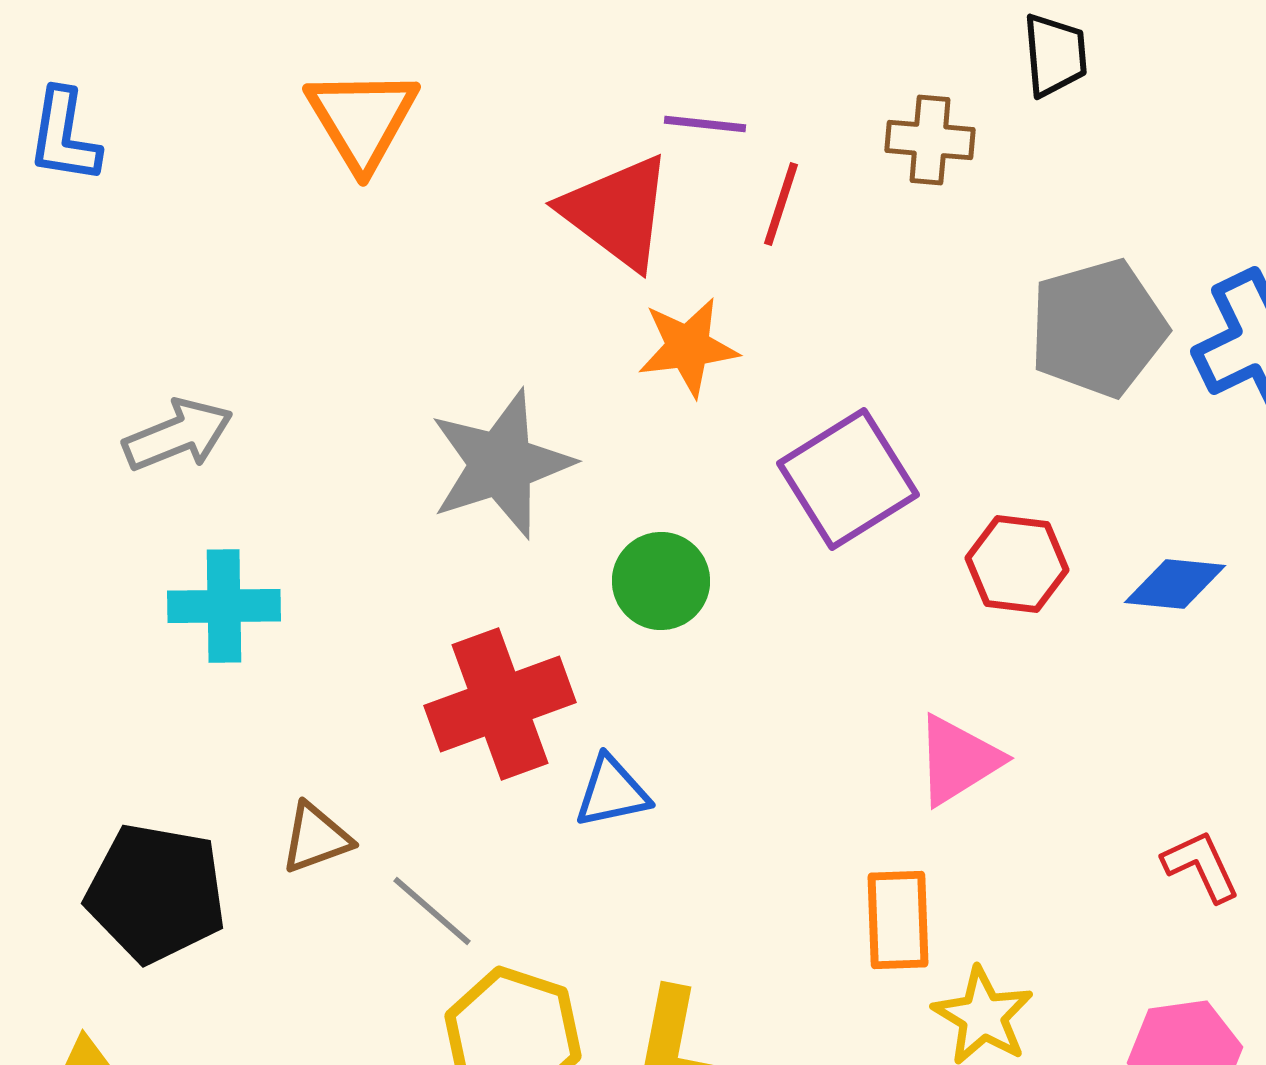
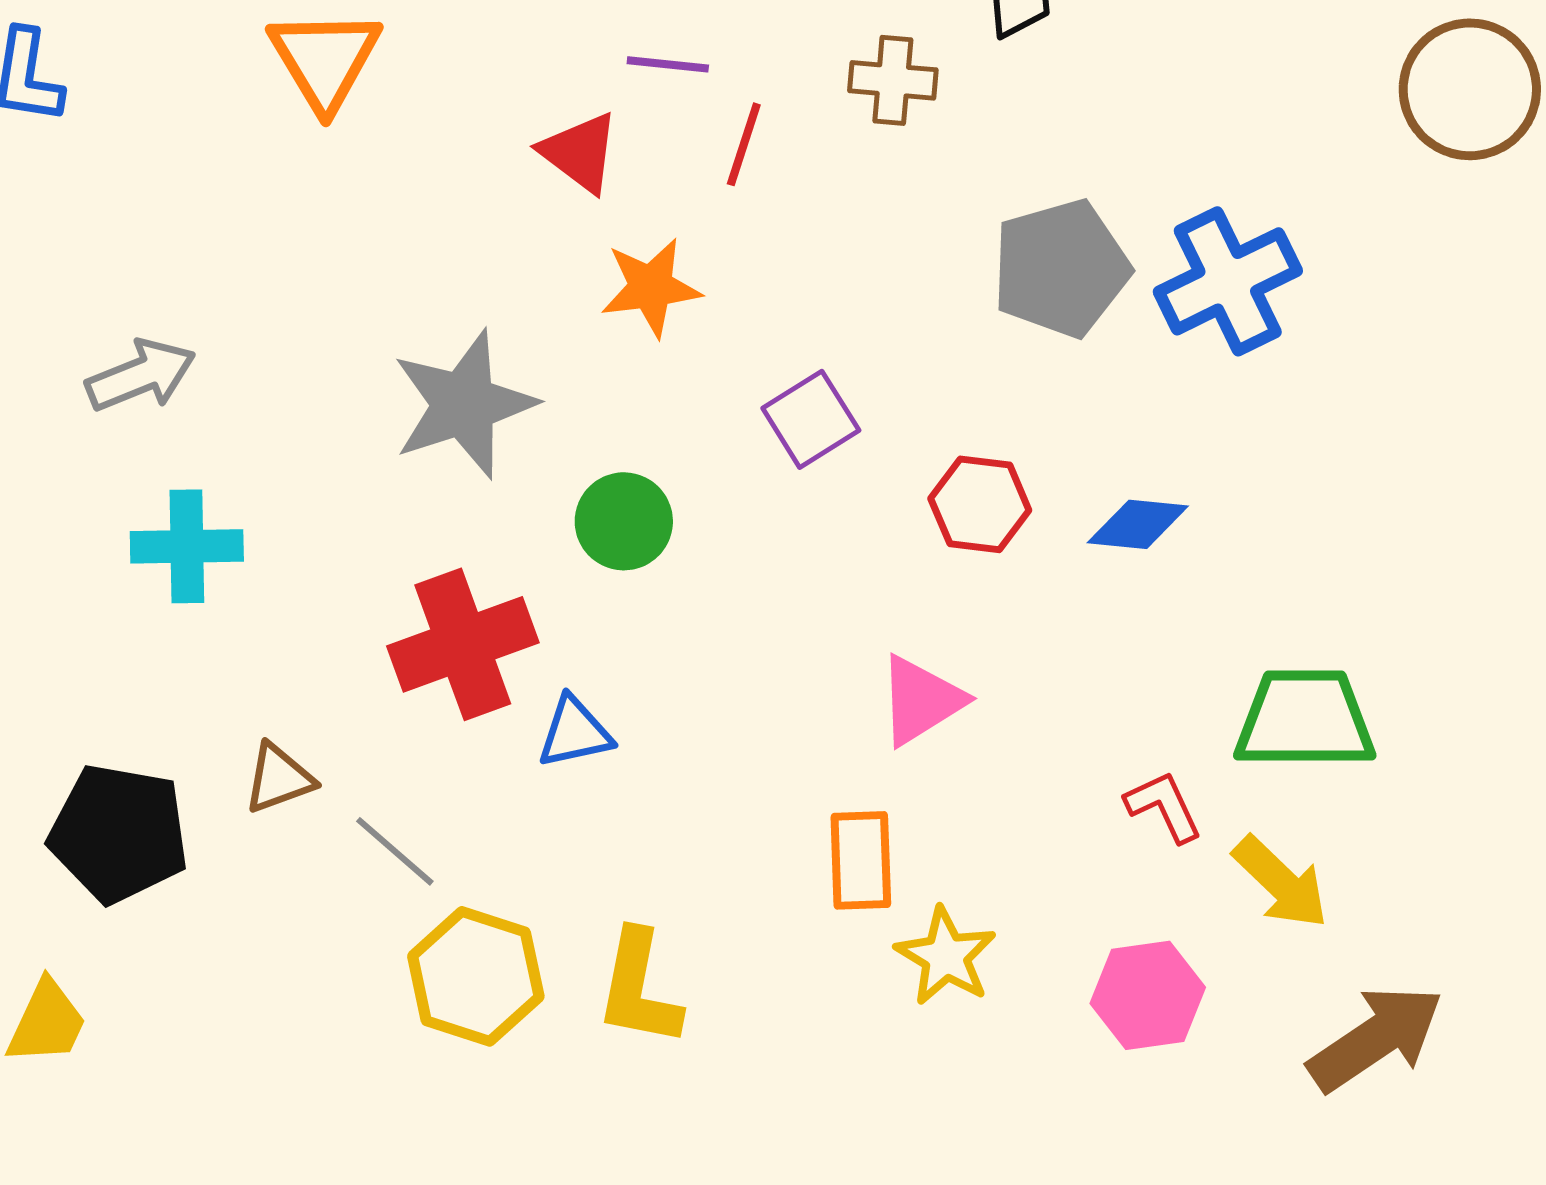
red triangle: (617, 212) -> (580, 152), size x0.7
purple square: (848, 479) -> (811, 419), size x0.7

